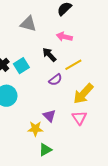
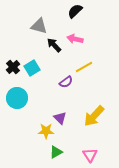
black arrow: (49, 55) -> (54, 45), moved
yellow arrow: (83, 94) -> (94, 116), moved
pink triangle: (79, 118) -> (90, 155), moved

